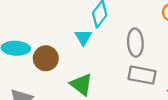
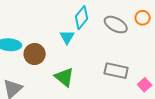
gray ellipse: (135, 43) -> (116, 25), moved, turned -60

